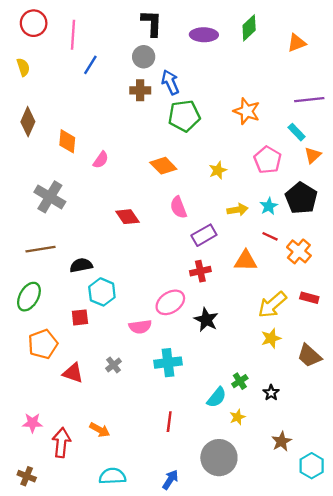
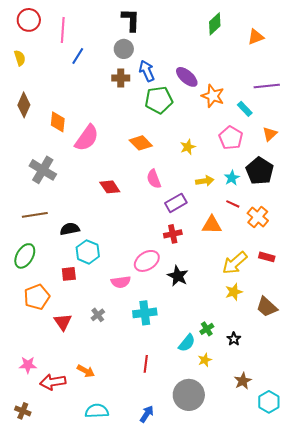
purple ellipse: (204, 35) -> (187, 77), moved, turned 40
cyan rectangle: (297, 132) -> (245, 109), moved
pink semicircle: (101, 160) -> (87, 138), size x1.8
red triangle: (73, 373) -> (63, 322), turned 36
red arrow: (61, 443) -> (53, 382), turned -105

